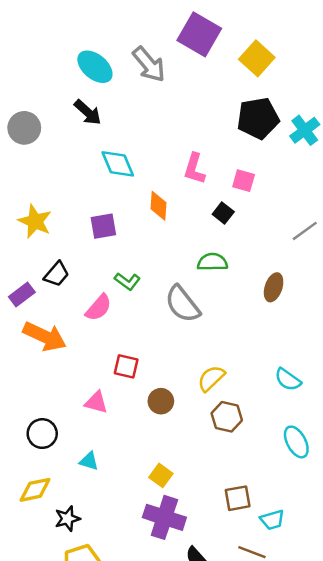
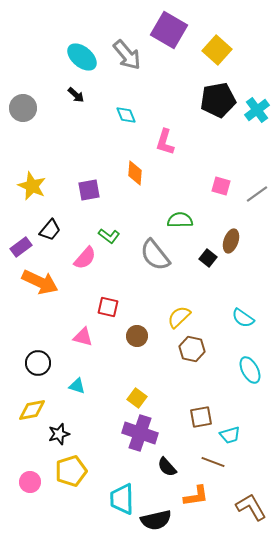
black arrow: (88, 112) -> (76, 95), size x0.7
cyan diamond: (118, 164) -> (126, 115), moved, size x0.7
pink square: (244, 181) -> (221, 186), moved
black square: (223, 213) -> (208, 258), moved

